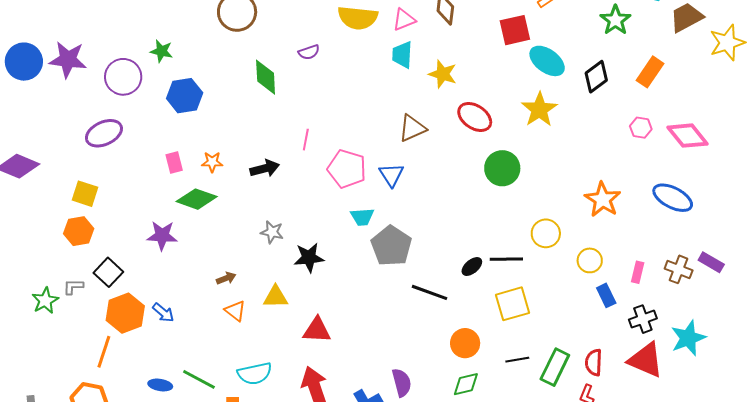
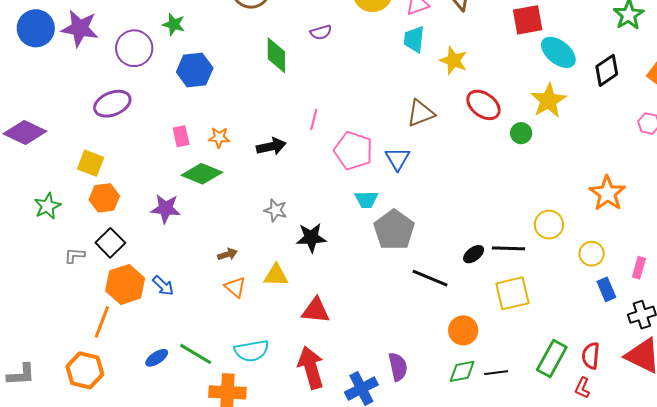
green circle: (502, 168) -> (521, 133), moved, size x0.6
orange hexagon: (79, 231) -> (104, 198), moved
green star: (45, 301) -> (47, 206), moved
black line: (517, 360) -> (496, 373), moved
blue ellipse: (160, 385) -> (157, 358), turned -45

